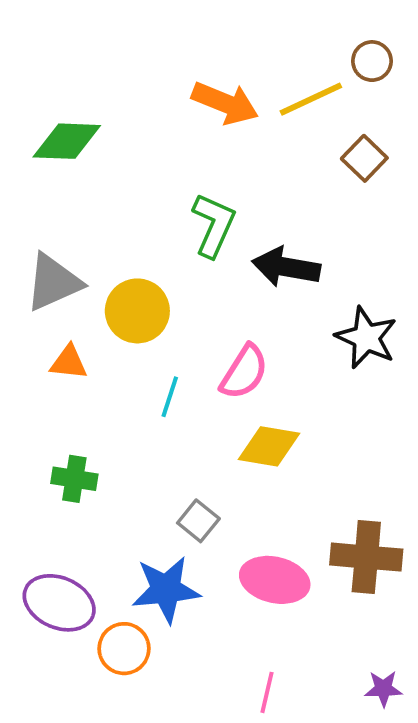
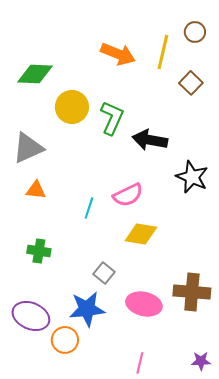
yellow line: (311, 99) -> (163, 52), turned -52
yellow circle: (137, 311) -> (72, 107), moved
pink semicircle: (244, 372) -> (128, 195), turned 32

